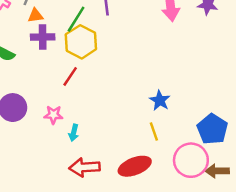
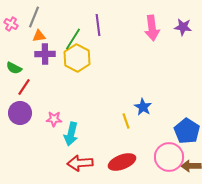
red line: (70, 76) -> (24, 87), moved
yellow line: (154, 131) -> (126, 121), moved
cyan arrow: (74, 133) -> (71, 134), size x1.6

